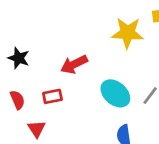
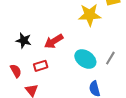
black star: (19, 58) -> (24, 40), moved

